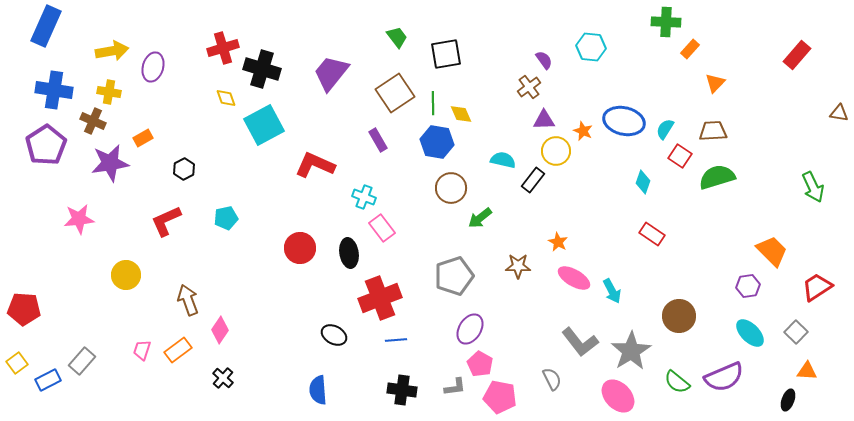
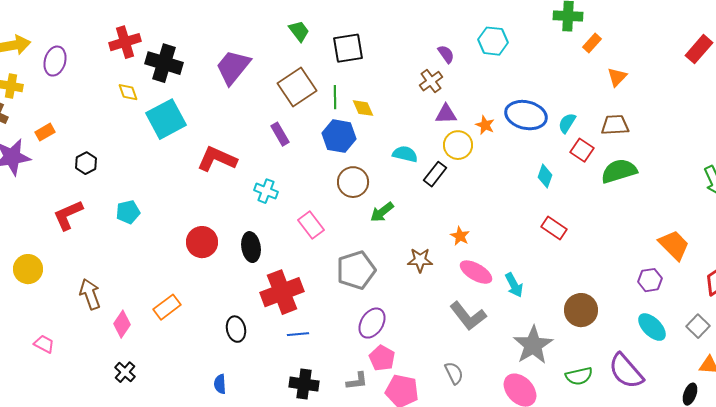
pink rectangle: (382, 228) -> (311, 225), moved
black ellipse: (334, 335) -> (236, 329), turned 50
gray L-shape: (580, 342) -> (468, 316), moved
pink trapezoid: (142, 350) -> (44, 344), turned 100
orange rectangle: (178, 350) -> (167, 307), moved
purple semicircle: (724, 377) -> (626, 371), turned 72
green semicircle: (677, 382) -> (579, 376), turned -52
blue semicircle: (318, 390) -> (220, 384), size x0.7

